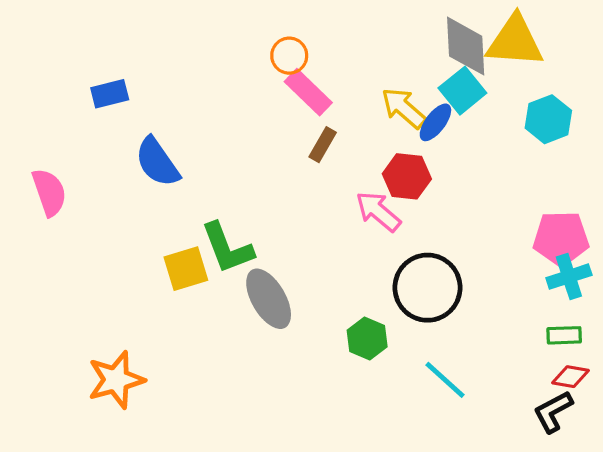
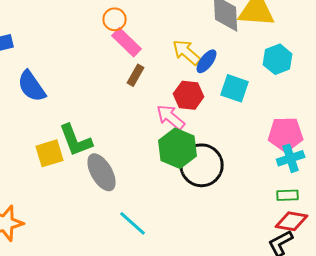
cyan square: (462, 91) -> (235, 88), moved, turned -32
green hexagon: (367, 338) -> (178, 148), moved, size x1.5
red diamond: (571, 377) -> (292, 221), size x1.4
cyan line: (445, 380) -> (133, 223), moved

